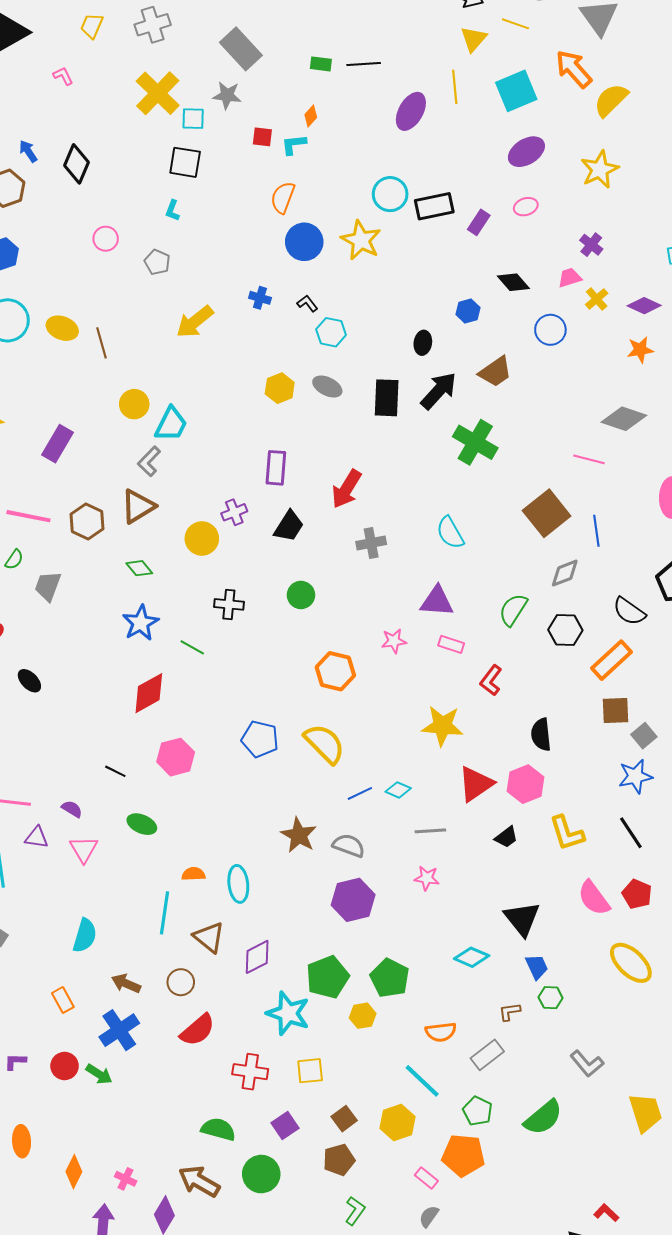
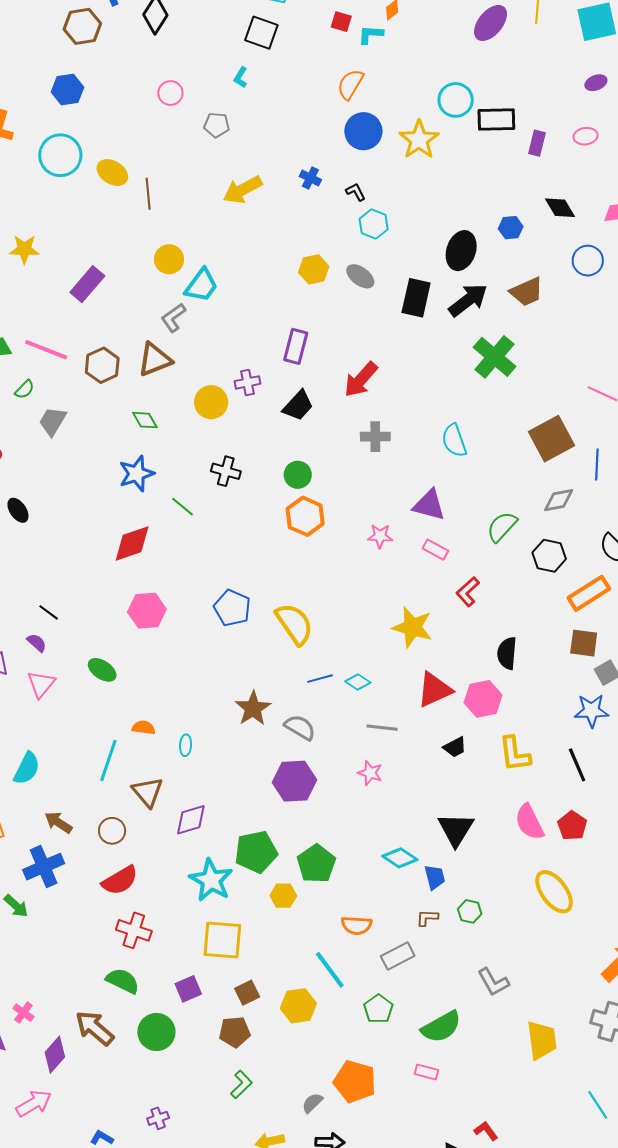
purple ellipse: (526, 152) -> (596, 83), size x0.6
purple rectangle: (479, 222) -> (537, 143), turned -30
gray pentagon: (157, 262) -> (217, 125), turned -30
black ellipse: (423, 343) -> (461, 251), size x1.6
orange hexagon: (335, 671) -> (305, 516), moved
black line: (115, 771) -> (49, 612), moved
cyan ellipse: (238, 884) -> (186, 745), size x0.6
blue trapezoid: (537, 967) -> (435, 877), moved
yellow square: (310, 1071) -> (222, 940), size x1.5
red cross: (250, 1072) -> (134, 930), moved
orange pentagon: (463, 1155) -> (355, 1082), moved
pink rectangle: (426, 1178) -> (426, 1072), moved, turned -35

